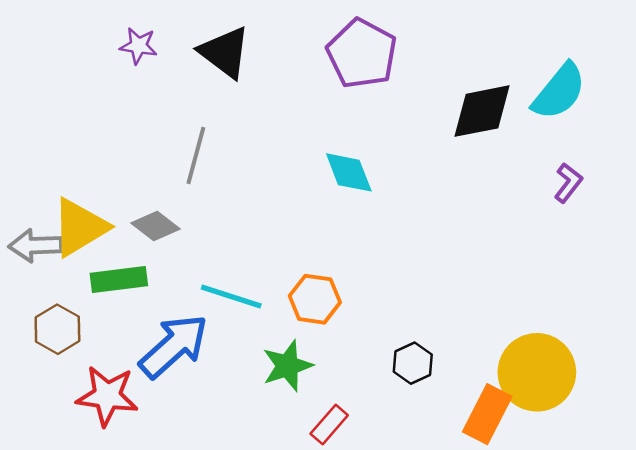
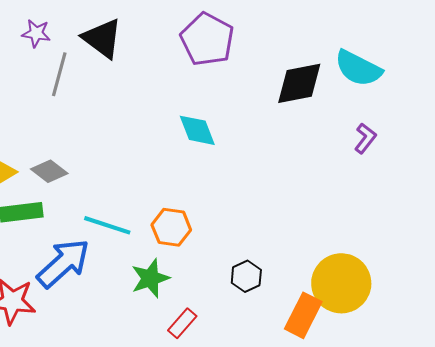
cyan semicircle: (559, 91) -> (358, 68), turned 78
gray line: (196, 155) -> (59, 74), moved

